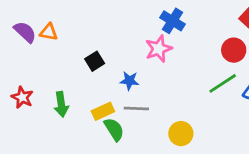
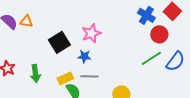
blue cross: (173, 21) -> (146, 15), moved
pink star: (159, 49) -> (91, 33), moved
black square: (95, 61) -> (59, 42), size x1.5

